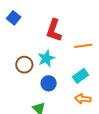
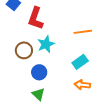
red L-shape: (54, 30) -> (36, 18), moved
blue circle: (49, 83) -> (39, 72), moved

